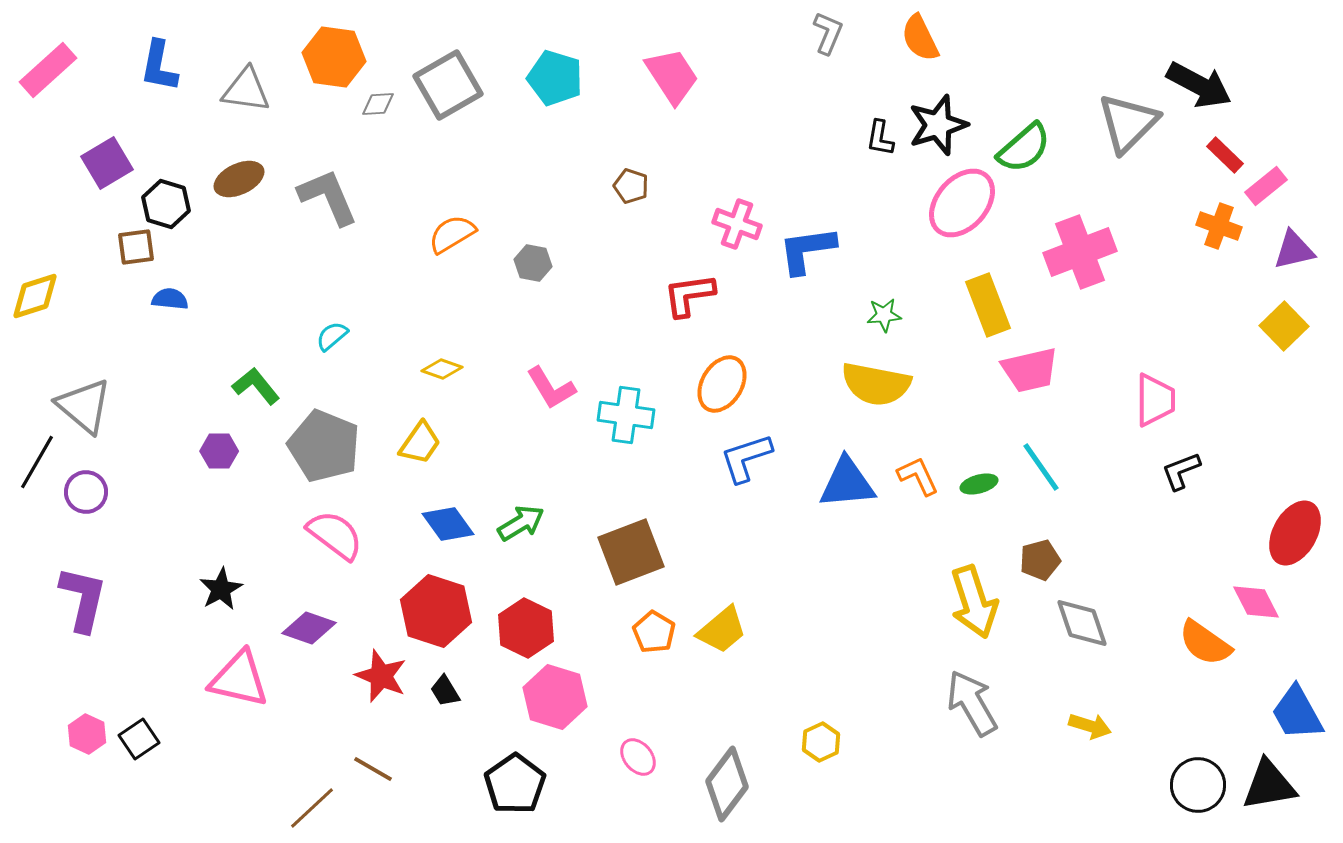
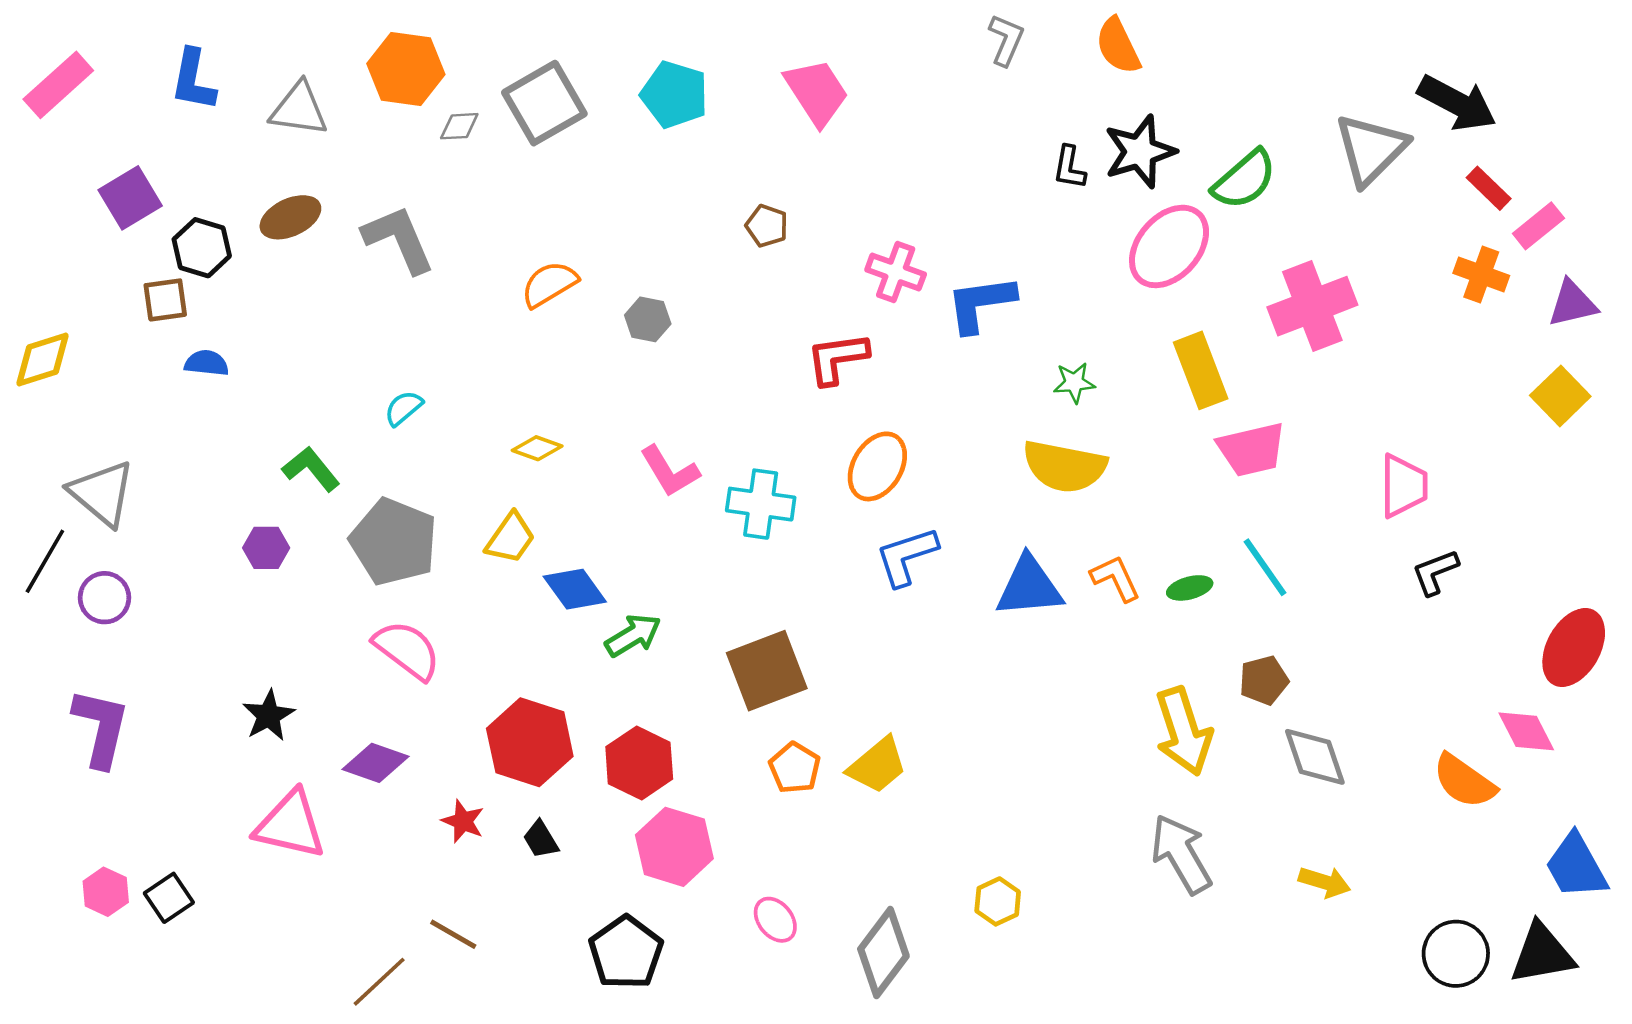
blue diamond: (448, 524) -> (575, 589), moved
red star: (381, 676) -> (463, 821), size x0.7

